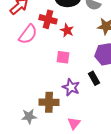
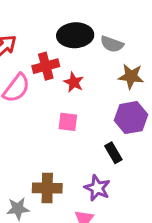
red cross: (48, 19) -> (46, 66), turned -30
purple star: (71, 87) -> (97, 188), moved

